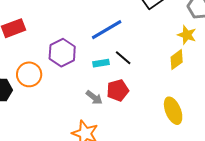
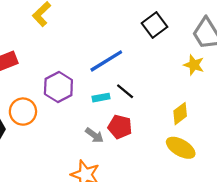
yellow diamond: (177, 60) -> (180, 114), moved
red pentagon: (118, 90) -> (120, 127), turned 30
yellow ellipse: (173, 111) -> (181, 148), turned -36

